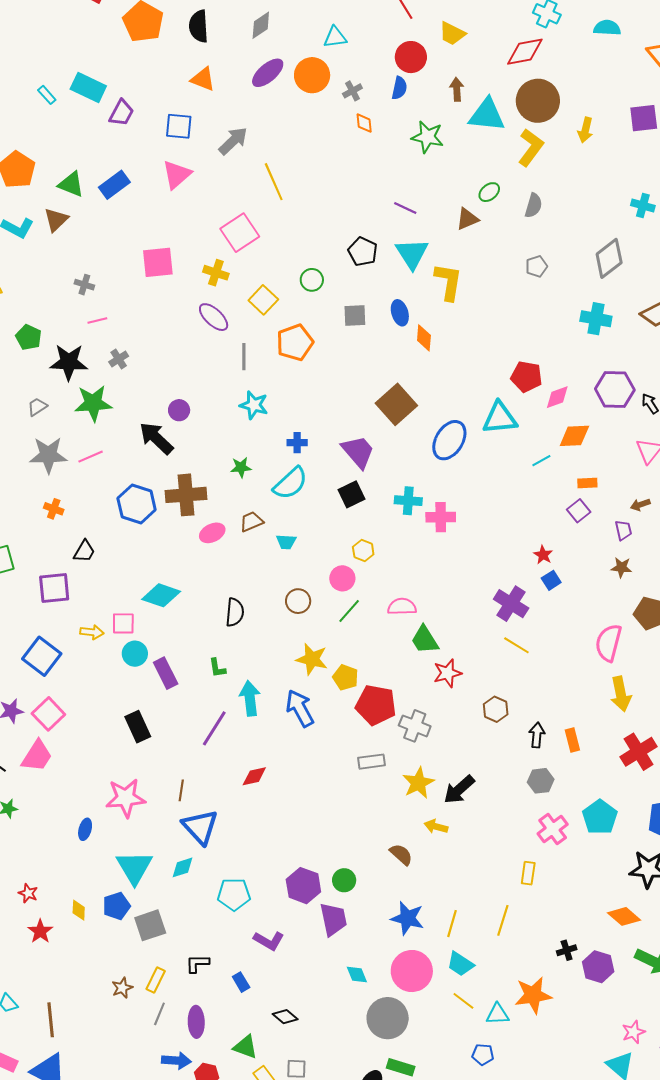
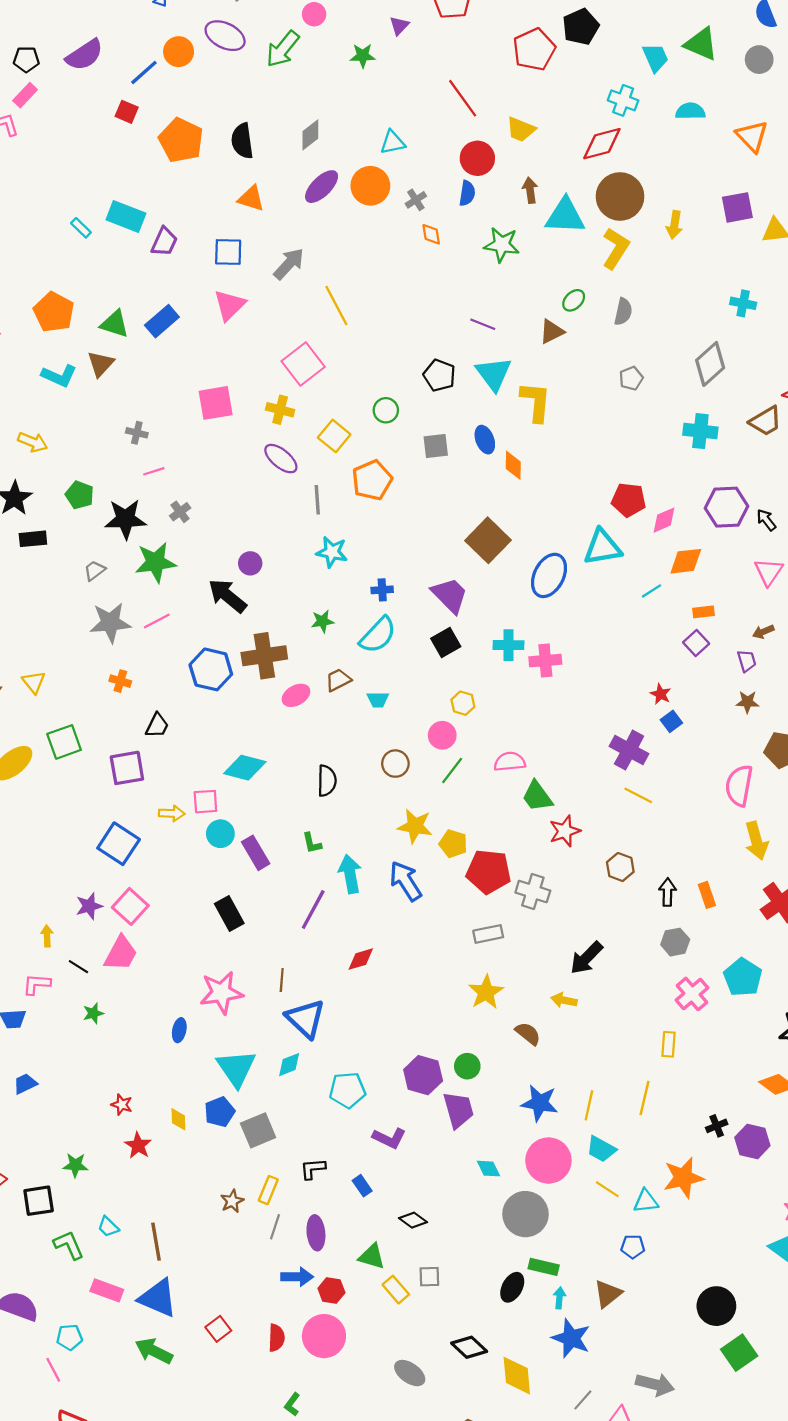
yellow star: (418, 783) -> (486, 992), moved

